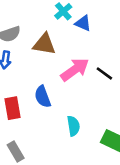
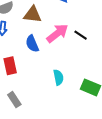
blue semicircle: (43, 97) -> (32, 44), moved

